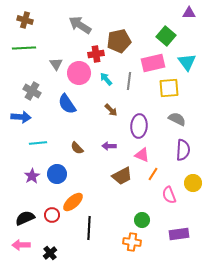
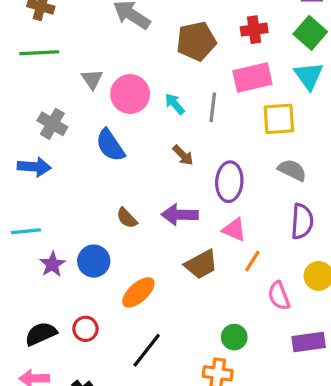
green square: (166, 36) -> (310, 33), moved
red cross: (96, 54) -> (254, 30), moved
cyan line: (38, 143) -> (26, 231), moved
purple arrow: (109, 146) -> (180, 215), size x1.5
orange ellipse: (73, 202) -> (138, 292), moved
black line: (89, 228) -> (147, 350), turned 35
purple rectangle: (179, 234) -> (309, 342), moved

